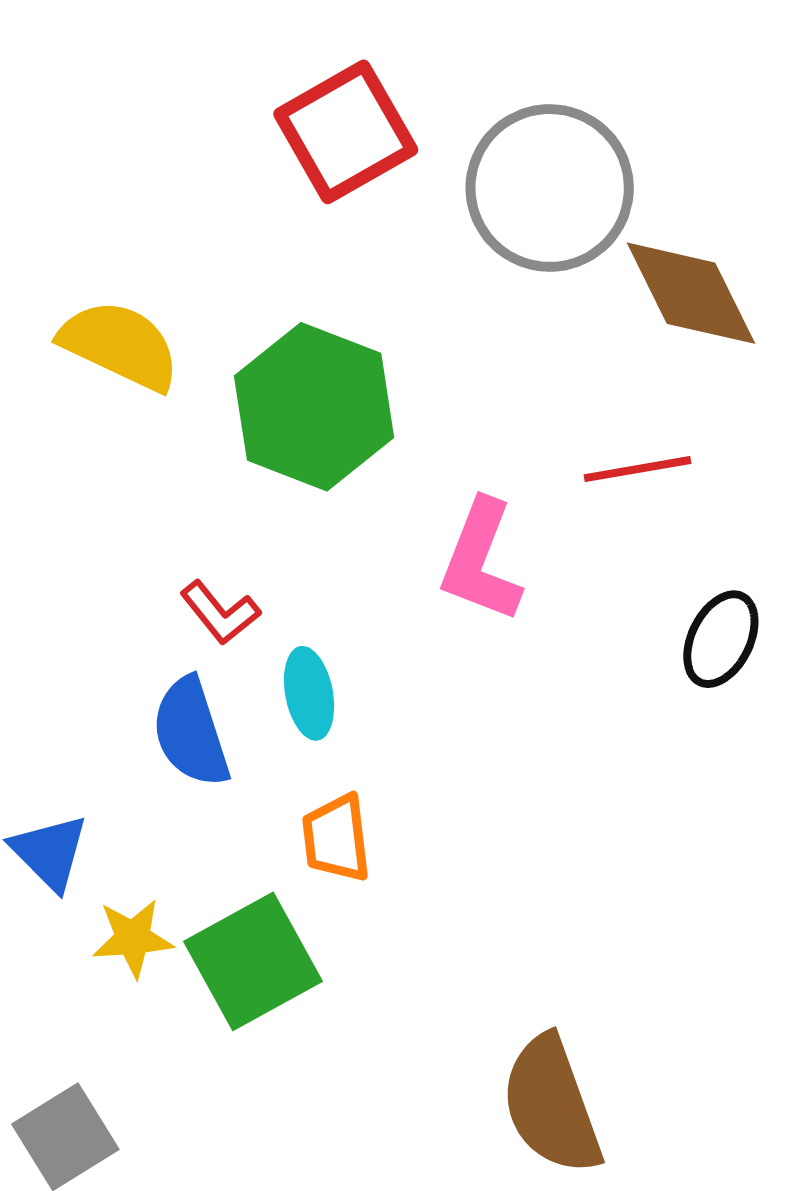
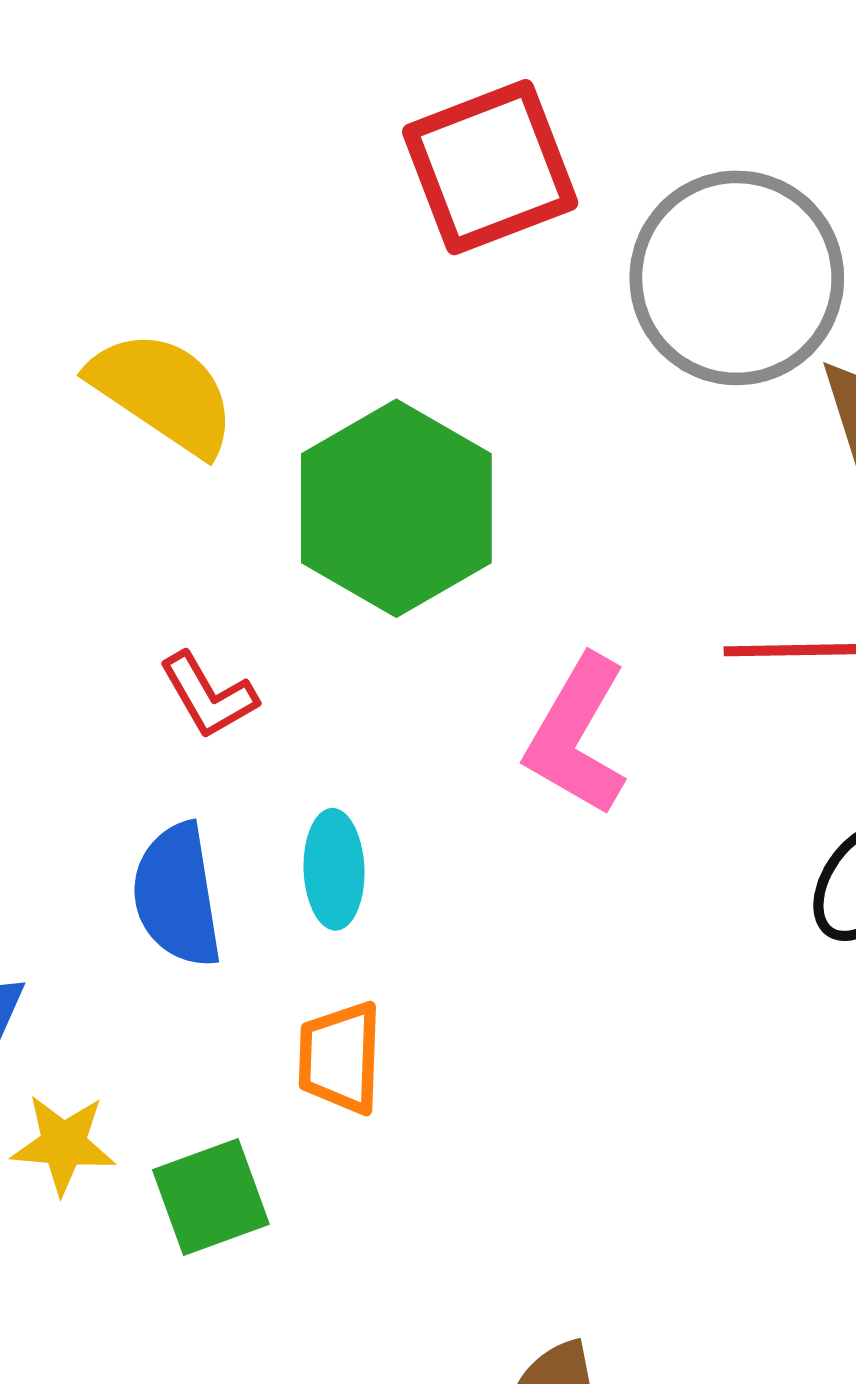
red L-shape: (220, 613) -> (208, 695), moved
green square: (253, 961) -> (211, 1197), size x0.7

